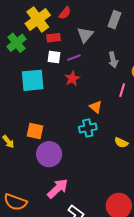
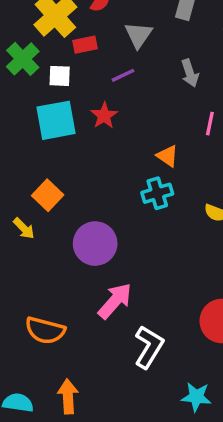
white square: (54, 57) -> (60, 76), moved
red star: (72, 79) -> (104, 116), moved
orange square: (35, 131) -> (48, 195), moved, turned 36

